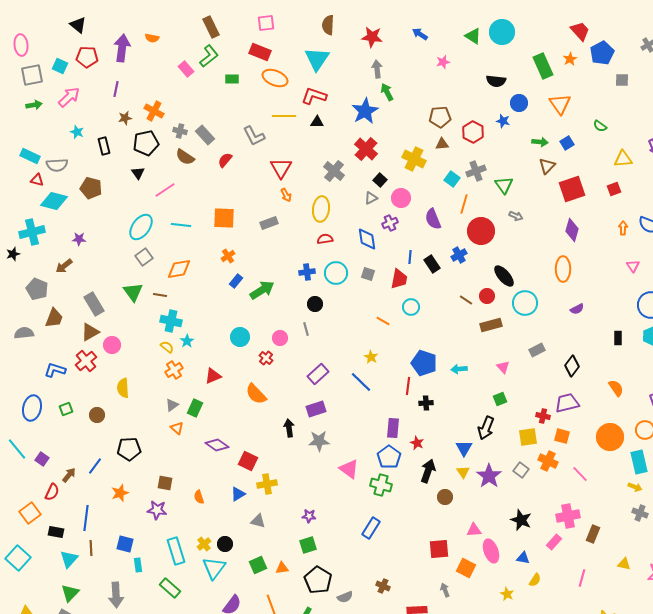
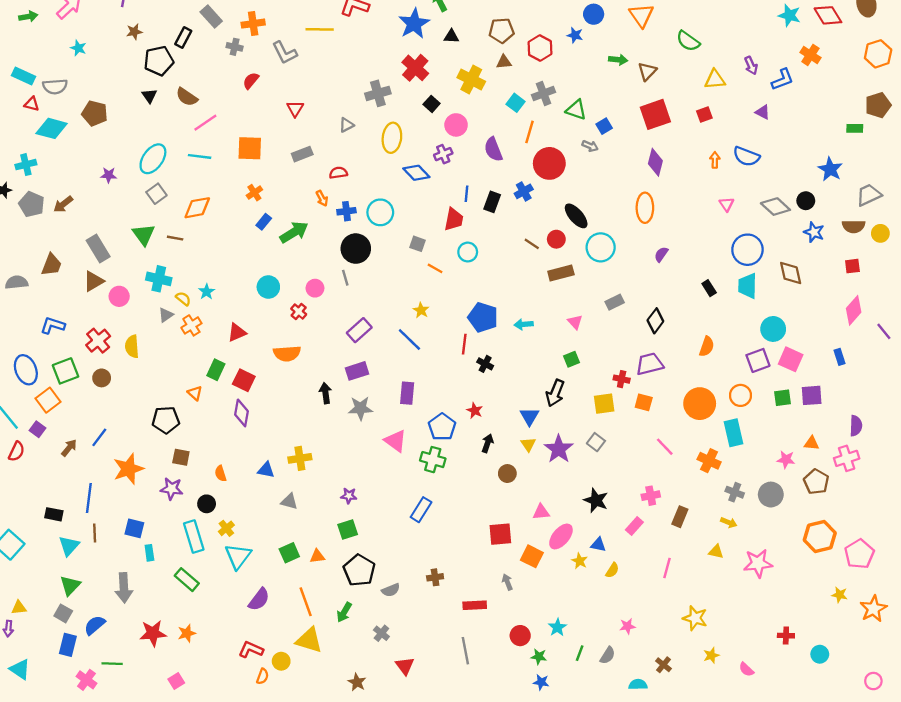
orange cross: (154, 111) -> (253, 24), moved, turned -36
black triangle: (317, 122) -> (451, 36), moved
green semicircle: (600, 126) -> (688, 41), size x1.5
gray cross: (180, 131) -> (235, 47), moved
gray rectangle: (205, 135) -> (211, 17), moved
blue square: (567, 143) -> (604, 126), moved
black rectangle: (104, 146) -> (183, 38), moved, turned 42
brown semicircle: (185, 157) -> (187, 97), moved
brown triangle: (547, 166) -> (647, 71), moved
red triangle: (281, 168) -> (295, 109), moved, size x0.7
gray cross: (334, 171) -> (378, 93), turned 35
green triangle: (504, 185) -> (576, 110), turned -36
pink line: (165, 190) -> (205, 123), moved
orange arrow: (286, 195) -> (322, 198), moved
gray triangle: (371, 198) -> (346, 125), moved
yellow ellipse: (321, 209) -> (392, 138), moved
cyan cross: (32, 232) -> (26, 165), size x0.7
purple star: (79, 239) -> (109, 175), moved
red semicircle: (325, 239) -> (338, 173), moved
blue diamond: (367, 239) -> (416, 173), turned -35
black rectangle: (432, 264) -> (492, 202), turned 54
gray square: (368, 274) -> (418, 244), moved
gray pentagon: (37, 289) -> (32, 204), moved
black circle: (315, 304) -> (356, 249), size x1.6
purple semicircle: (577, 309) -> (661, 254), turned 152
cyan cross: (171, 321) -> (159, 279), moved
black rectangle: (618, 338) -> (709, 288), turned -32
red cross: (86, 361) -> (98, 341), moved
orange semicircle: (616, 388) -> (707, 346), turned 54
orange semicircle: (256, 394) -> (287, 353), turned -50
black cross: (426, 403) -> (485, 364), turned 32
gray triangle: (172, 405) -> (166, 315), moved
blue ellipse: (32, 408) -> (26, 370), turned -35
green square: (66, 409) -> (65, 371), size x1.6
purple rectangle: (393, 428) -> (407, 393), moved
purple diamond: (217, 445) -> (242, 413), turned 65
black pentagon: (129, 449) -> (166, 420), moved
red square: (248, 461) -> (244, 380), moved
orange cross: (548, 461) -> (709, 461), moved
black arrow: (428, 471) -> (488, 443), size x0.7
yellow arrow: (635, 487) -> (729, 522), moved
red semicircle: (52, 492) -> (17, 451), moved
orange star: (120, 493) -> (128, 469), size x1.5
blue triangle: (238, 494) -> (266, 470), turned 42
orange square: (30, 513) -> (48, 400), moved
pink cross: (568, 516) -> (651, 496), size x0.7
black circle: (225, 544) -> (207, 504), moved
pink ellipse: (491, 551) -> (561, 536), turned 60
brown cross: (383, 586) -> (435, 577), turned -32
yellow star: (507, 594) -> (580, 561), moved

